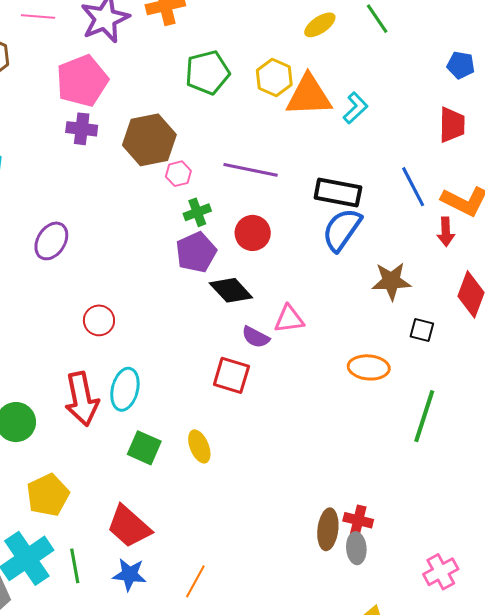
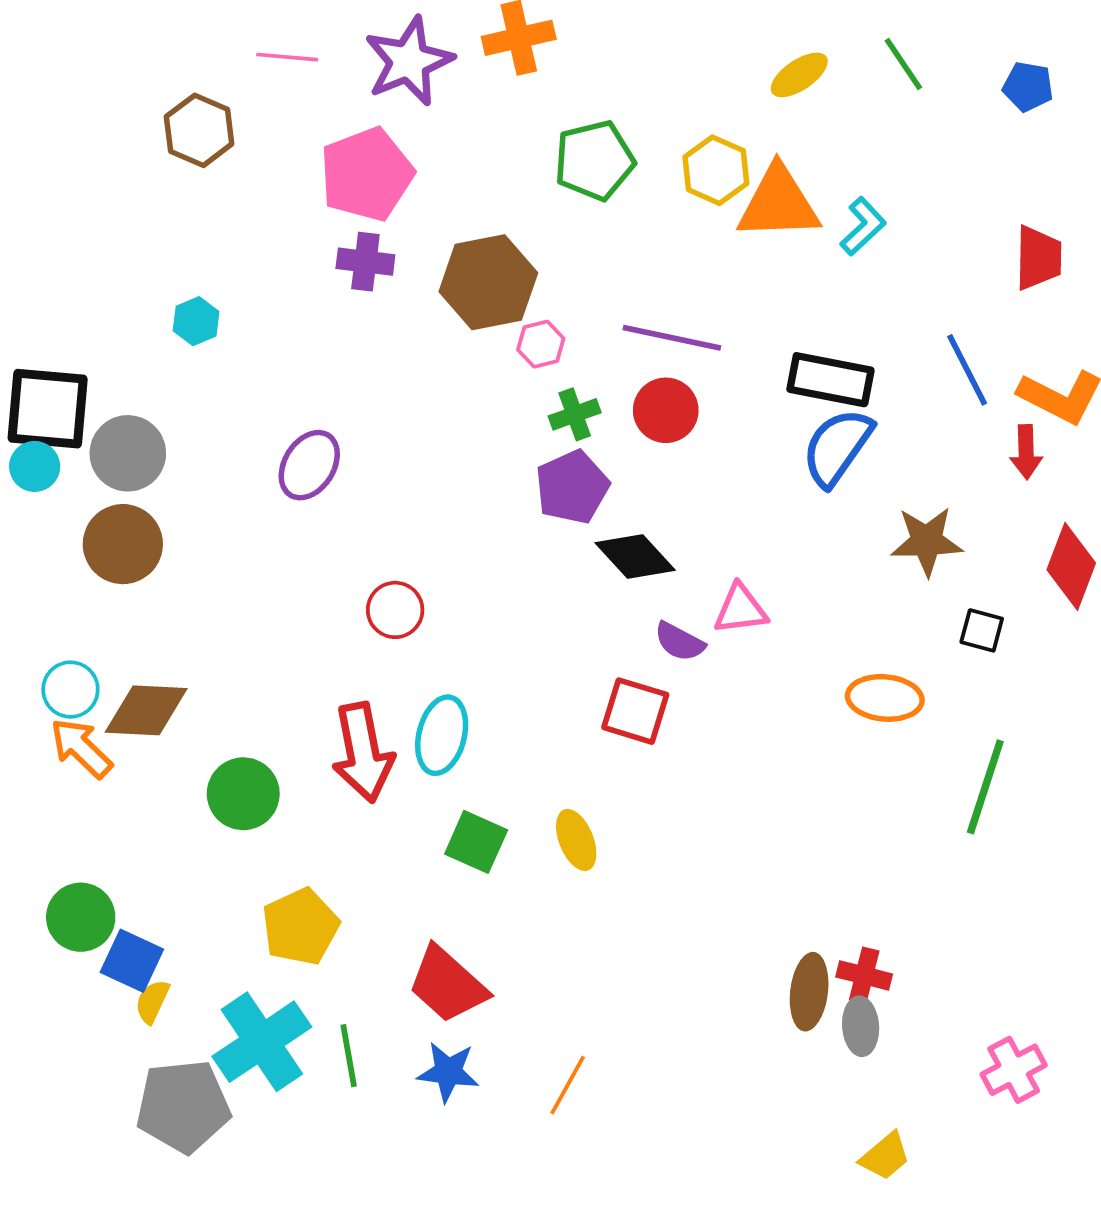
blue pentagon: (461, 65) -> (1028, 87), moved
red circle: (253, 233) -> (666, 410), moved

